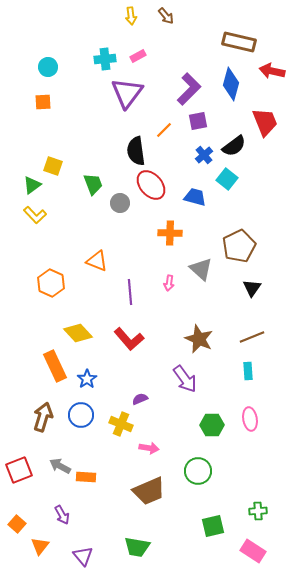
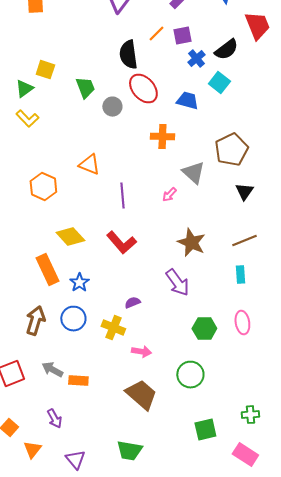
purple square: (198, 121) -> (182, 36), moved
pink arrow: (169, 283) -> (169, 195), moved, turned 35
brown trapezoid: (149, 491) -> (141, 395), turned -116

